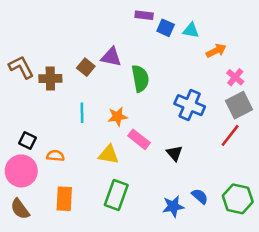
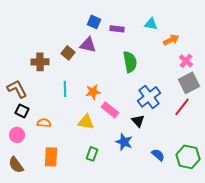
purple rectangle: (144, 15) -> (117, 29), moved
blue square: (166, 28) -> (94, 22), moved
brown L-shape: (21, 67) -> (17, 89), moved
green semicircle: (140, 79) -> (130, 62), moved
blue cross: (190, 105) -> (149, 97), moved, turned 30
pink circle: (21, 171) -> (17, 135), size x0.6
green rectangle: (116, 195) -> (92, 154), size x0.6
blue star: (173, 206) -> (124, 142), moved, turned 30

